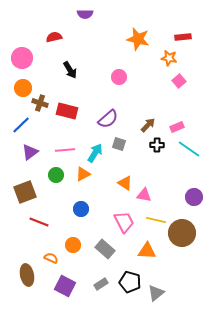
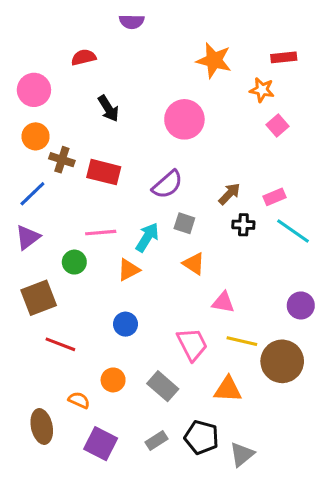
pink circle: (119, 77) -> (184, 119), size x1.6
purple triangle: (30, 152) -> (28, 237), moved
green circle: (56, 175) -> (74, 262), moved
orange triangle: (125, 183) -> (194, 264), moved

